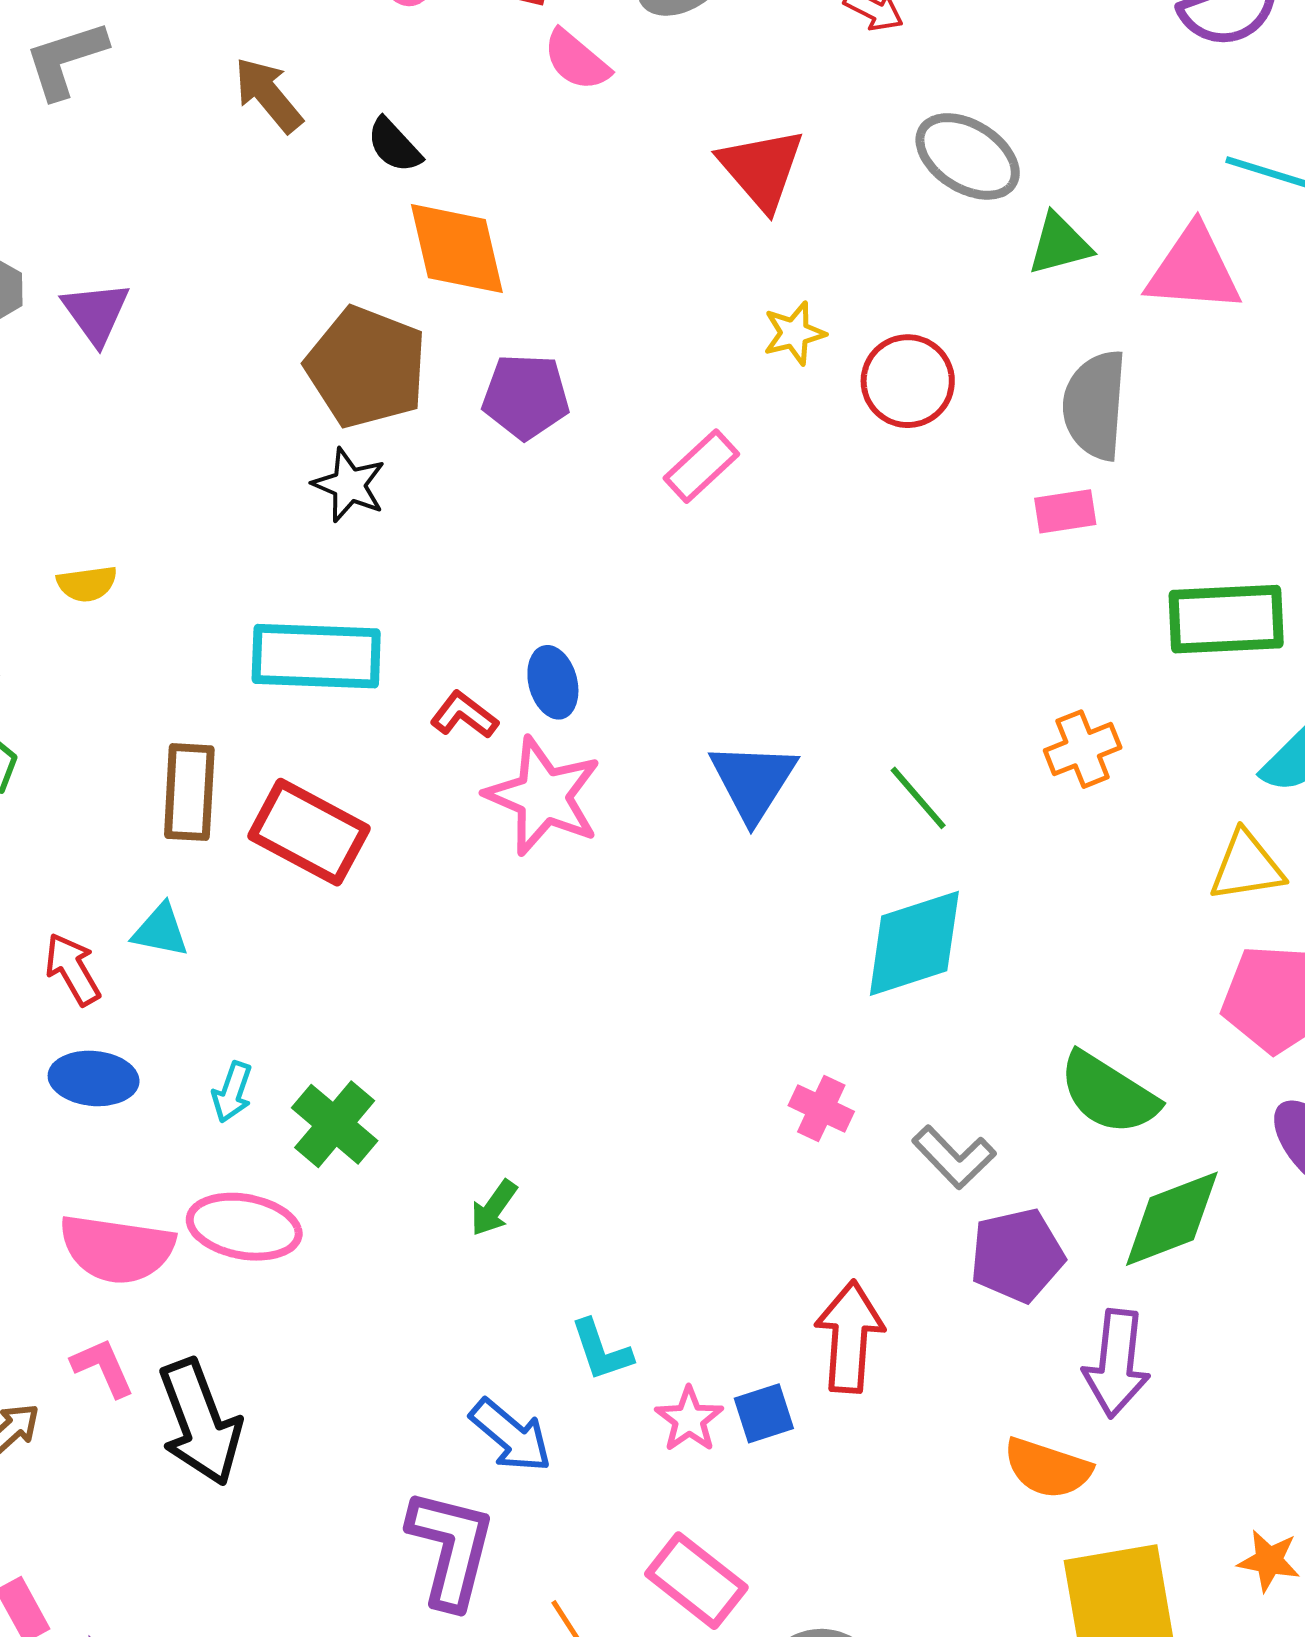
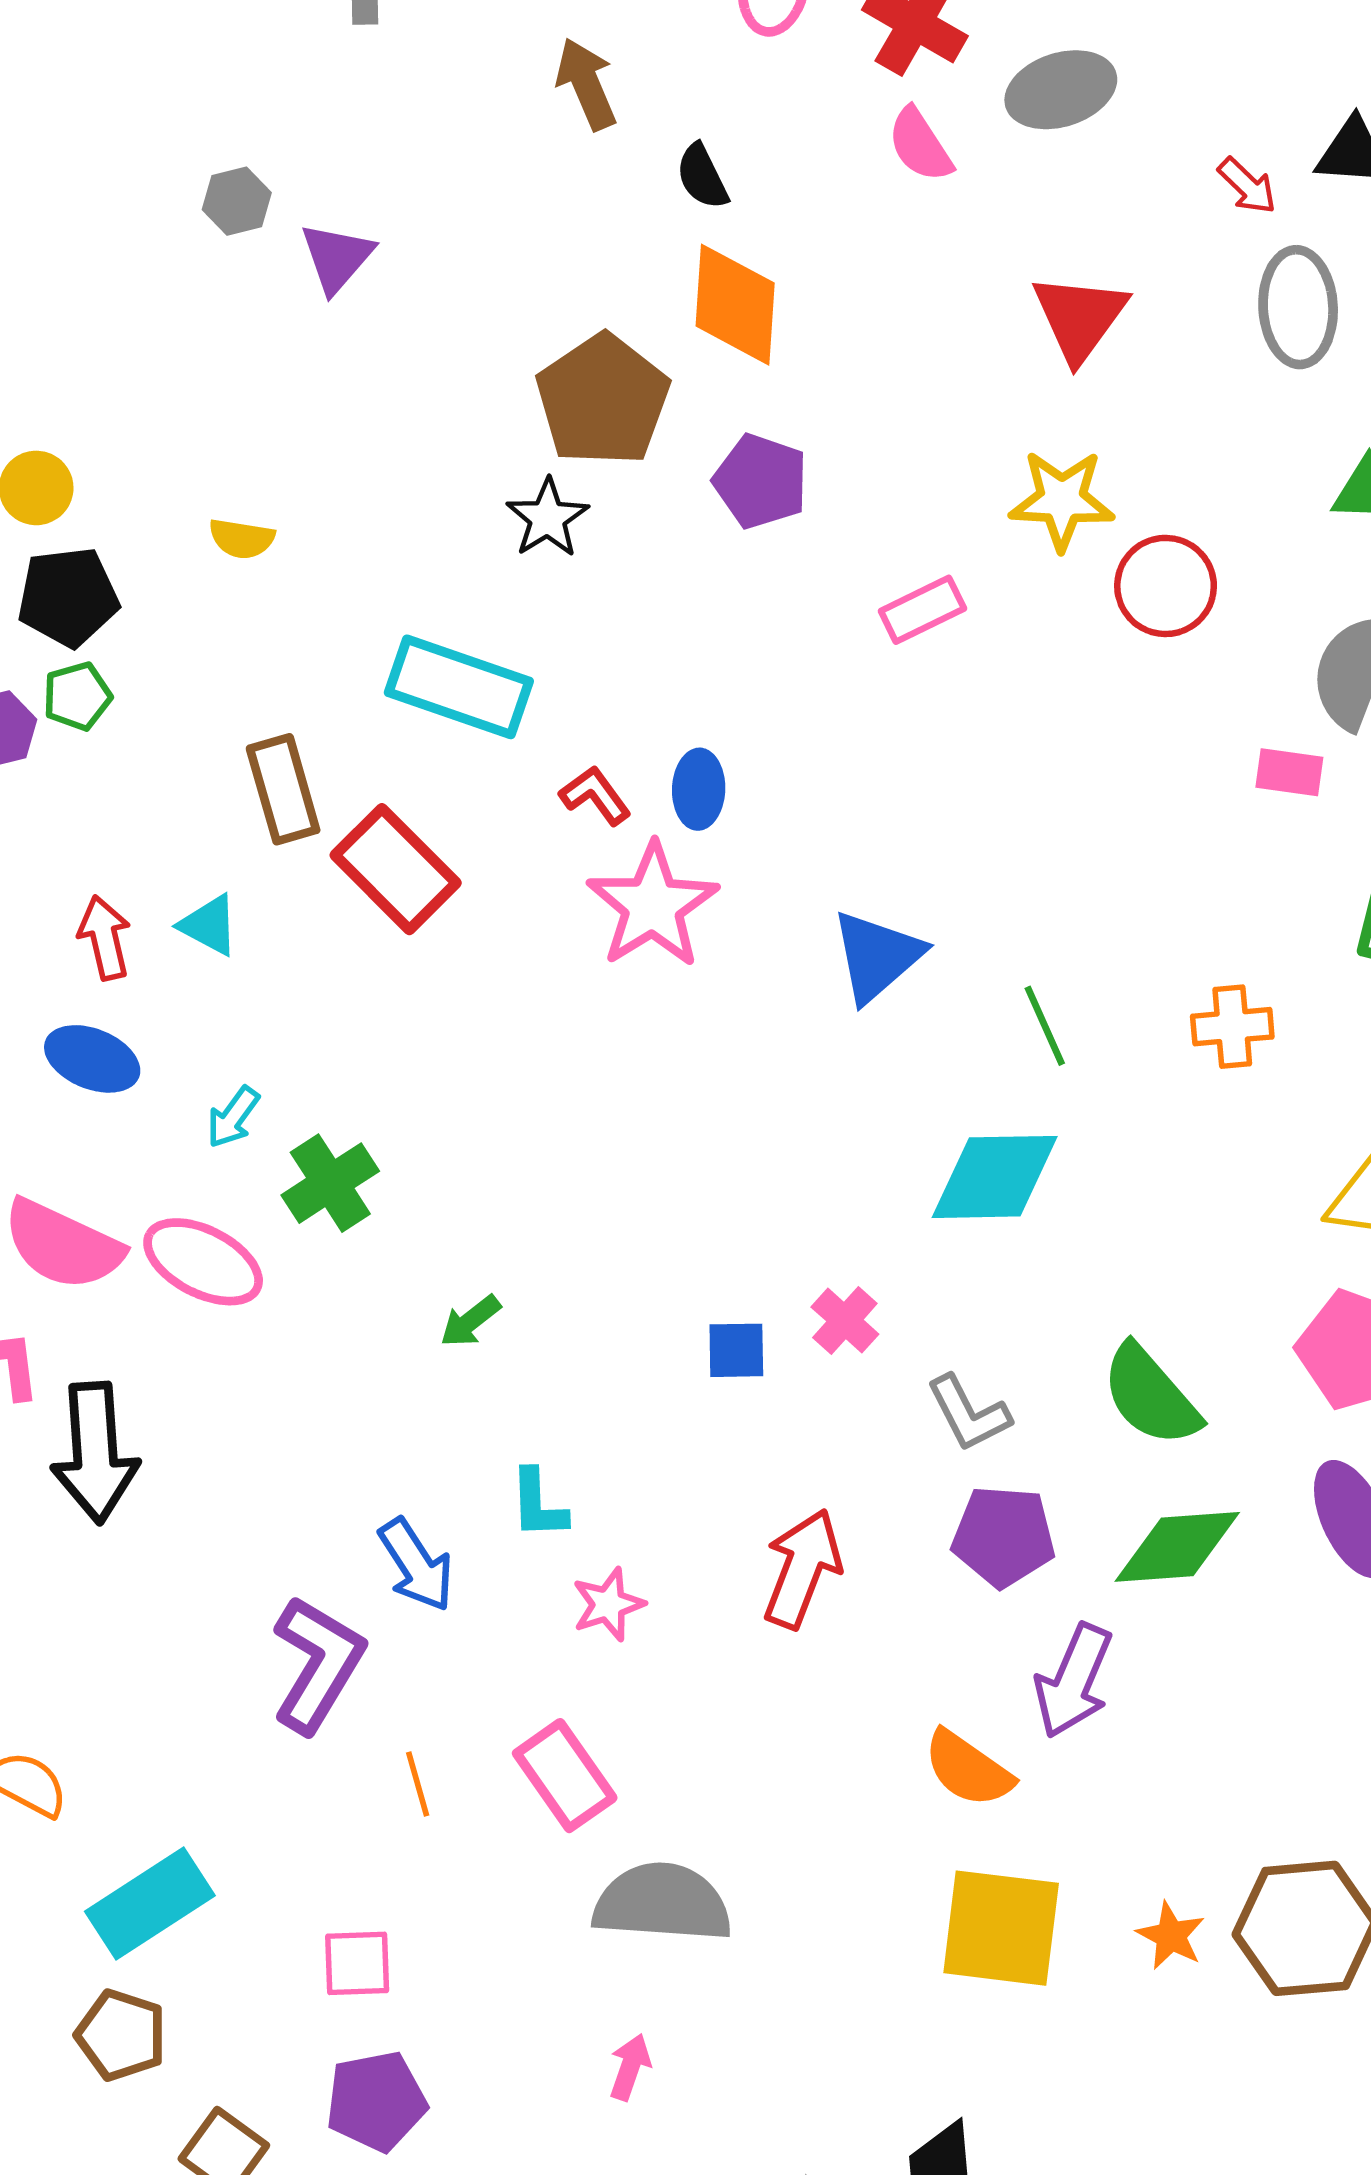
gray ellipse: (968, 156) -> (1298, 307), moved, turned 38
yellow star: (794, 333) -> (1062, 500), size x1.5
brown rectangle: (189, 792) -> (283, 789), turned -36
blue square: (764, 1413) -> (736, 1350), moved

